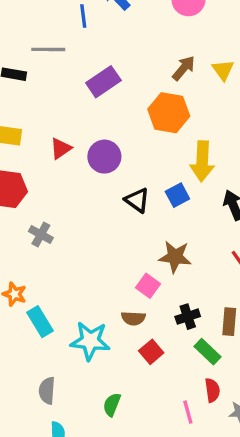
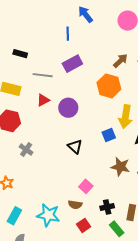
blue line: (83, 16) -> (68, 34), moved
gray line: (48, 49) -> (43, 75), moved
black triangle: (137, 200) -> (75, 147), moved
brown star: (175, 257) -> (120, 167), moved
cyan rectangle: (40, 322) -> (14, 216), moved, turned 54

